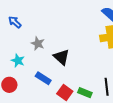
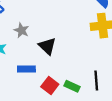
blue rectangle: (43, 78) -> (26, 69), turned -35

